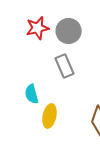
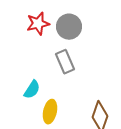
cyan semicircle: (32, 94) -> (32, 90), turned -132

